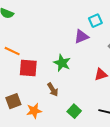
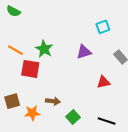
purple triangle: (81, 37) -> (84, 52), moved
green star: (62, 63) -> (44, 49), moved
brown arrow: (53, 90) -> (53, 101), moved, turned -56

